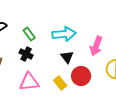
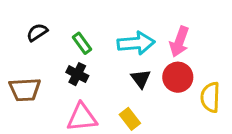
pink arrow: (96, 46) -> (179, 42), moved
red circle: (81, 76) -> (178, 77), moved

